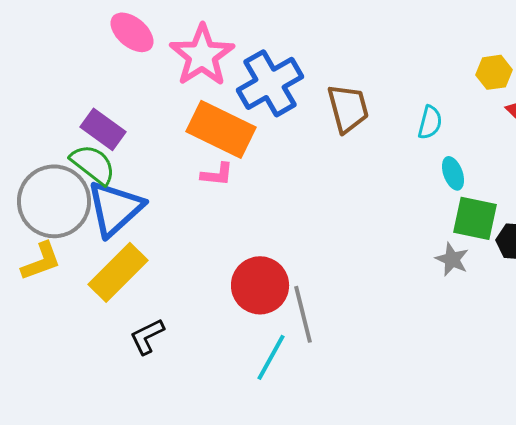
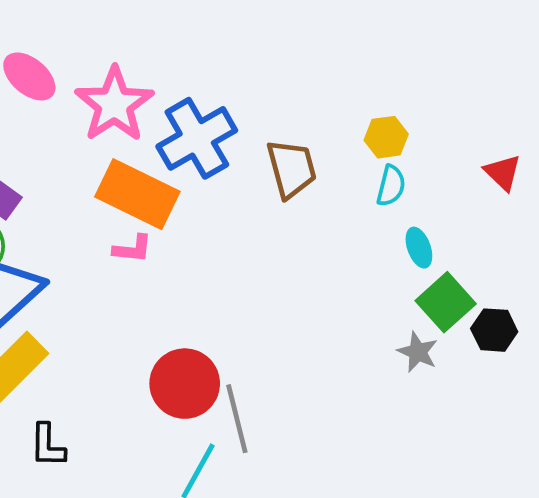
yellow hexagon: (494, 72) -> (386, 137), moved
green square: (475, 218) -> (446, 302), turned 36
black L-shape: (147, 336) -> (48, 445), turned -63

